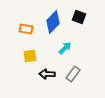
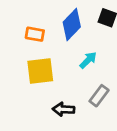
yellow square: (30, 56) -> (40, 71), size x1.5
black arrow: (47, 74) -> (64, 109), moved

